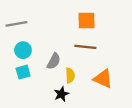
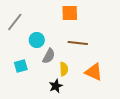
orange square: (87, 21) -> (70, 13), moved
gray line: (16, 24) -> (15, 22), turned -42
cyan circle: (23, 50) -> (37, 40), moved

